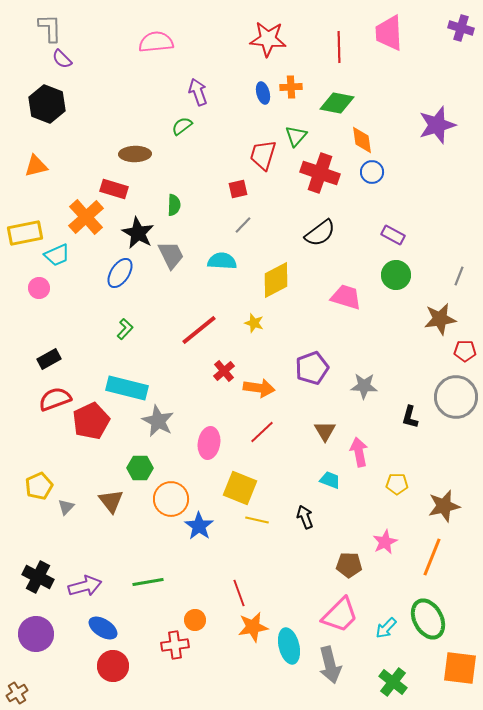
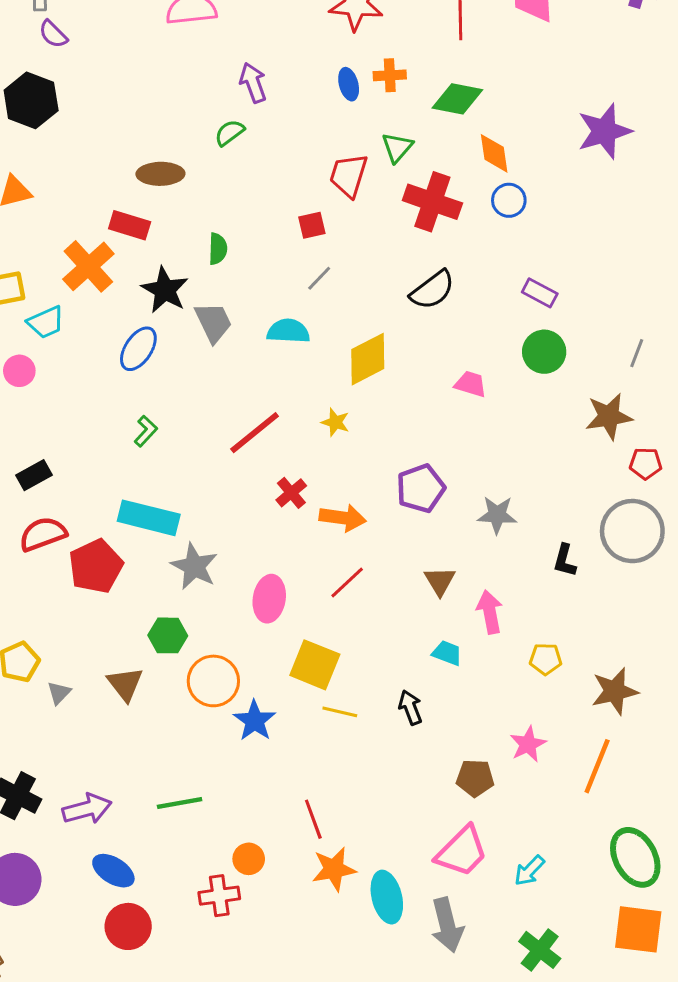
pink trapezoid: (346, 297) -> (471, 384), size x0.7
green ellipse: (428, 619) -> (635, 857), moved

